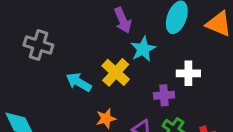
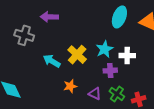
purple arrow: (123, 20) -> (49, 17), moved, turned 114
cyan star: (143, 49) -> (104, 49), moved

